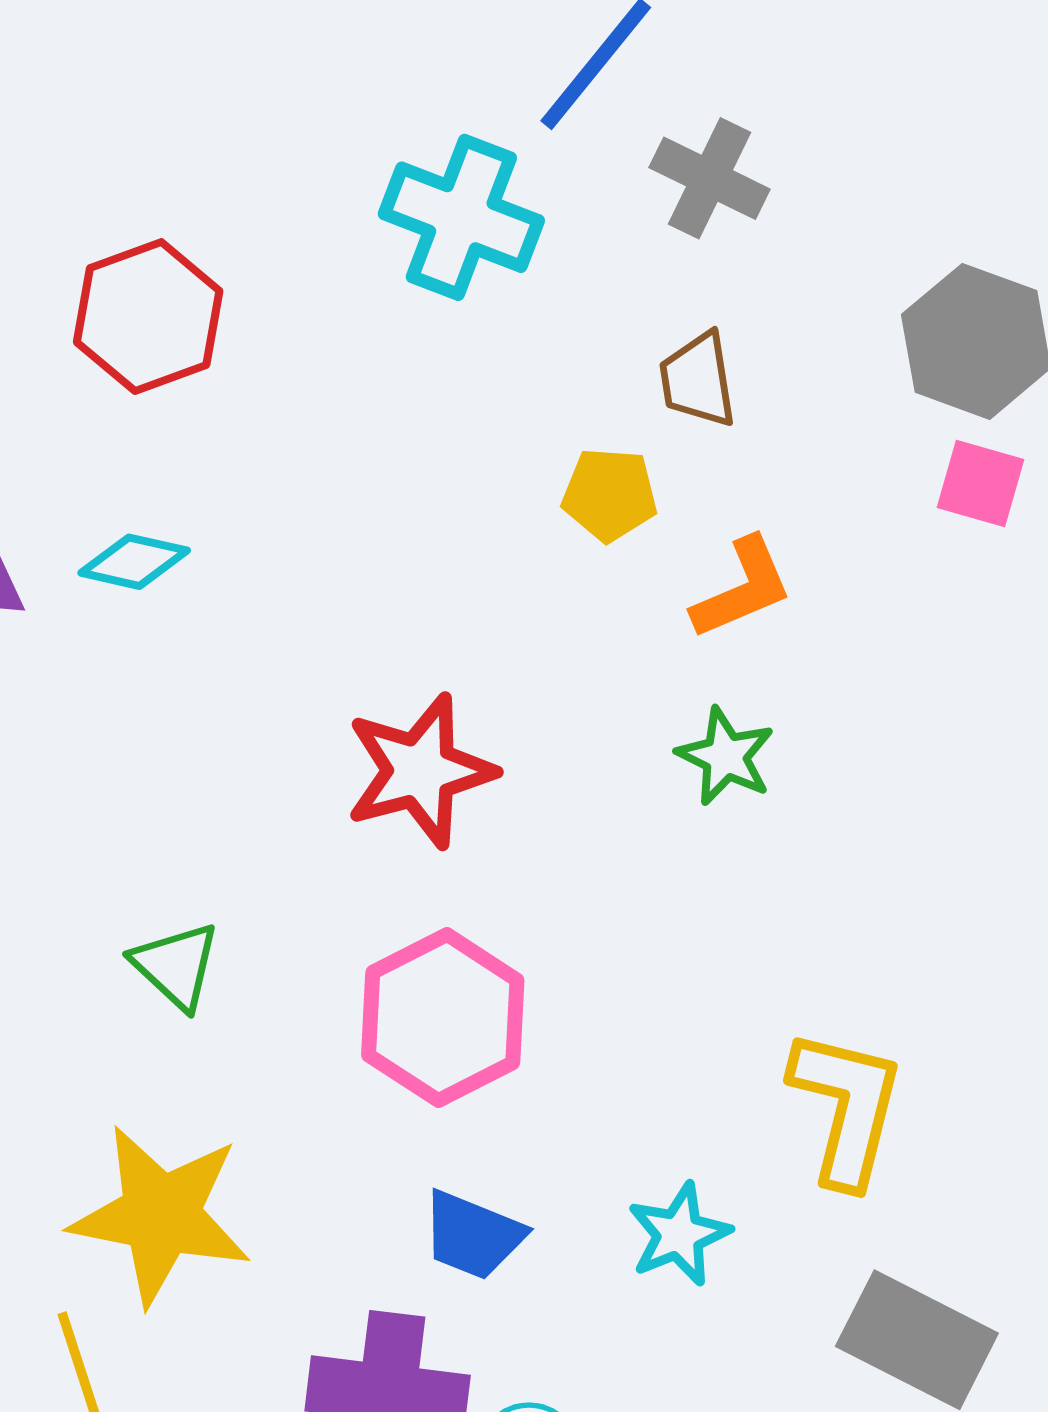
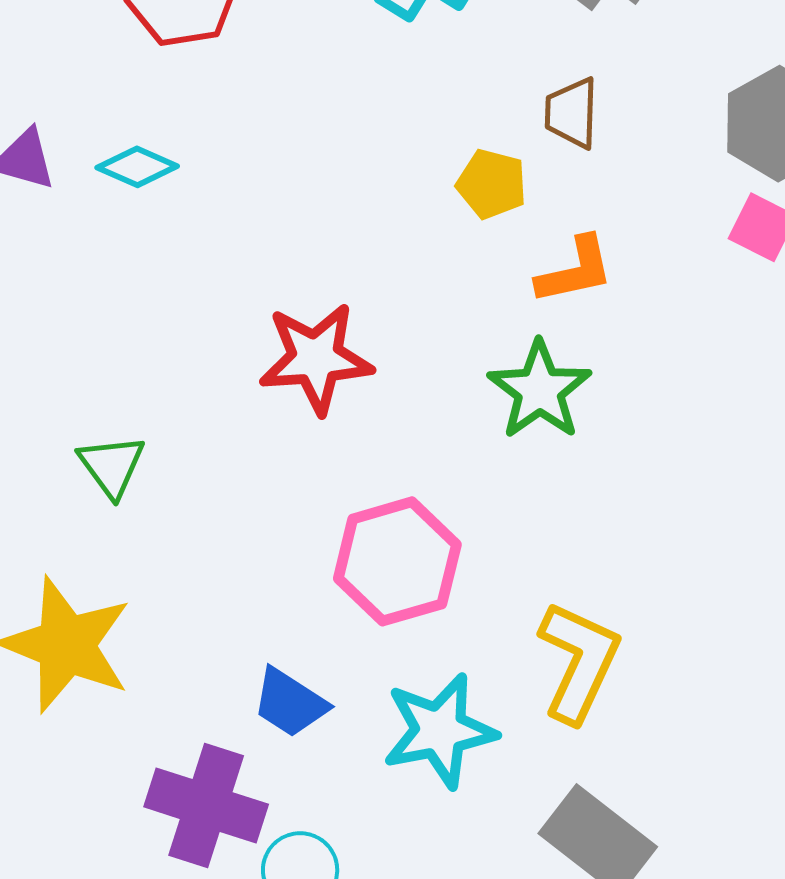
green star: (726, 756) -> (540, 390), size x1.4
pink hexagon: (443, 1018) -> (397, 561), moved
cyan star: (679, 1234) -> (440, 731), size x1.5

